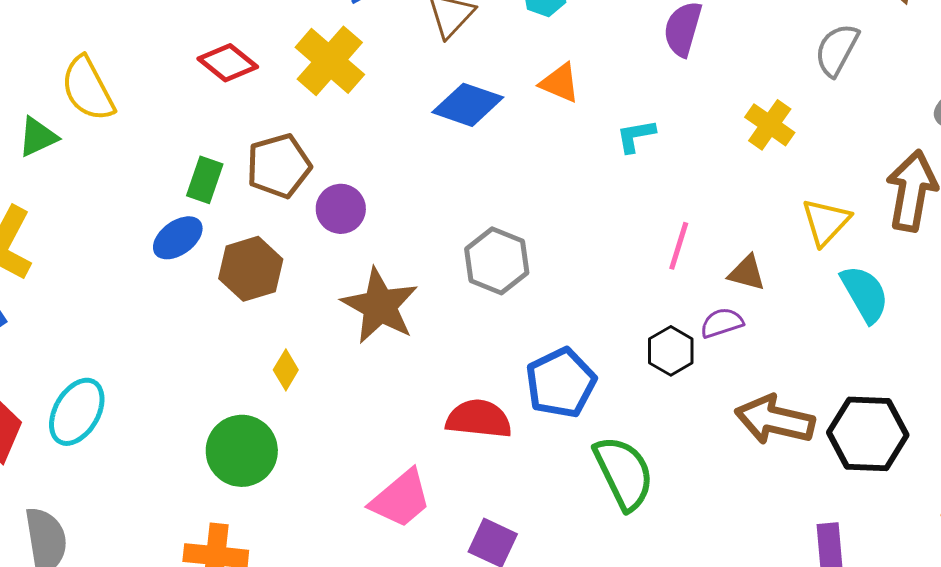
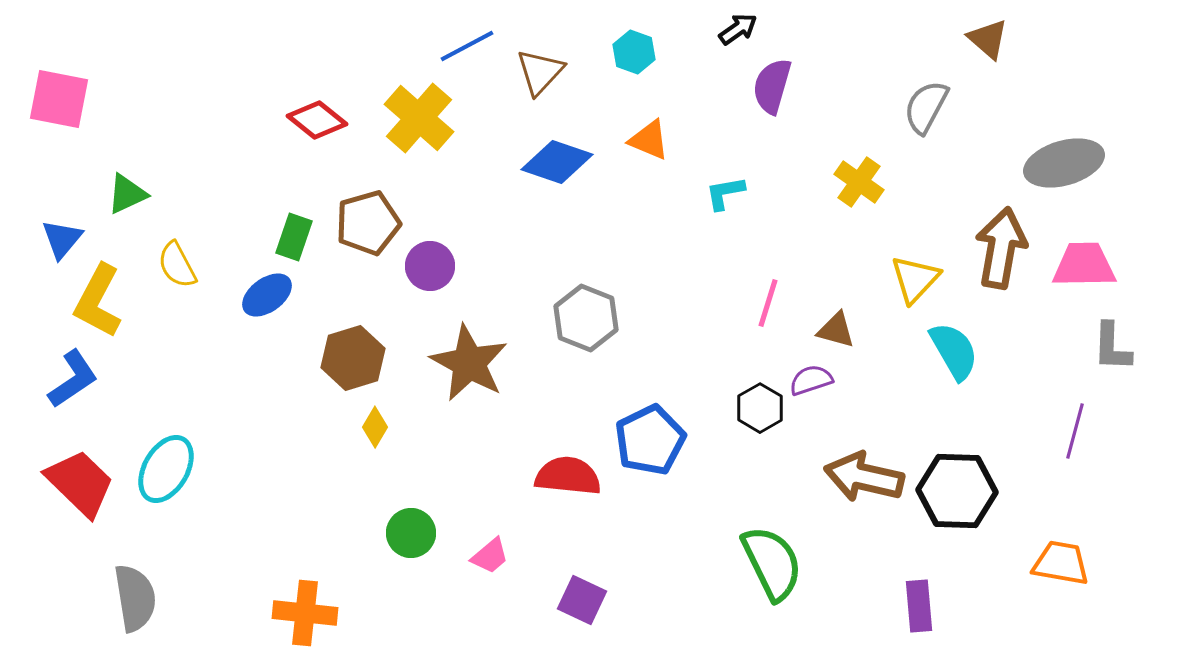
yellow semicircle: (88, 89) -> (177, 265), moved, size x0.7
brown hexagon: (251, 269) -> (353, 358), moved
green circle: (242, 451) -> (411, 533), moved, size x0.7
green semicircle: (624, 473) -> (772, 563), moved
pink trapezoid: (401, 499) -> (490, 556), size x0.6

